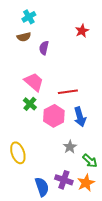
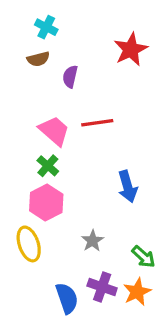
cyan cross: (29, 17) -> (46, 27), turned -32
red star: (82, 31) -> (131, 49), size x1.5
red line: (68, 92) -> (97, 123), moved
pink hexagon: (54, 116) -> (46, 202), moved
gray star: (70, 147) -> (92, 241), moved

